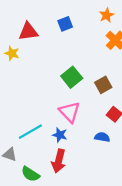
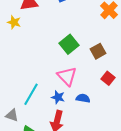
cyan line: (30, 132) -> (31, 94), turned -30
blue semicircle: (102, 137) -> (83, 98), moved

